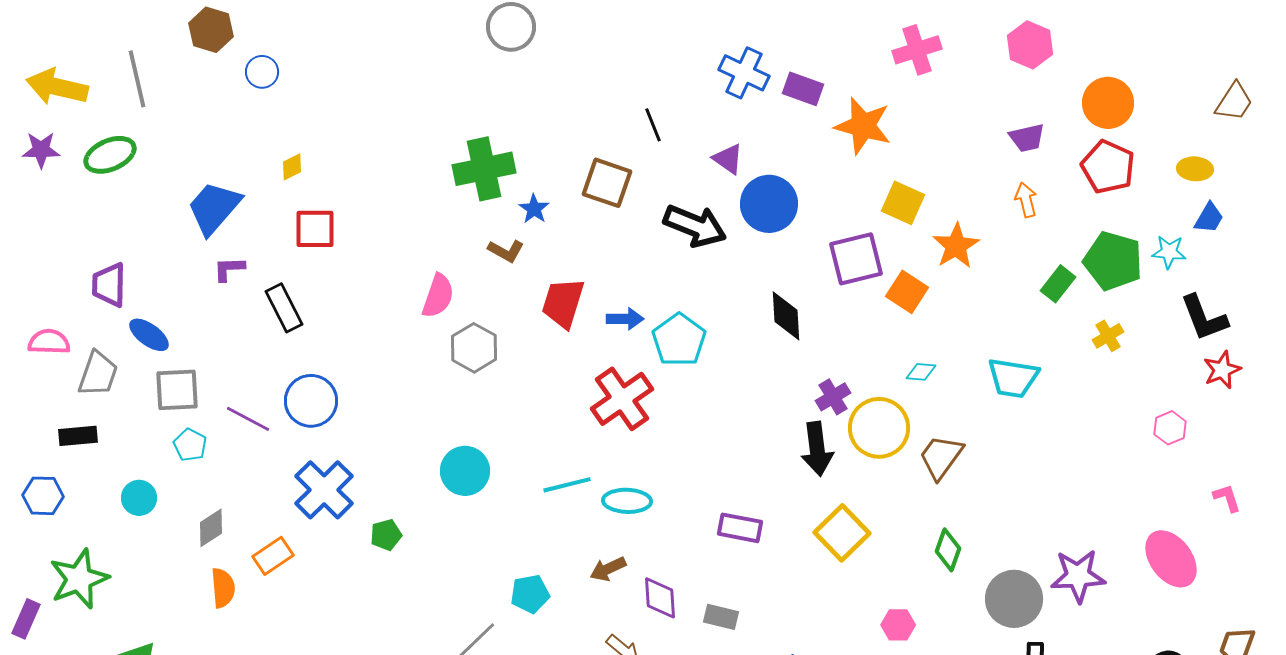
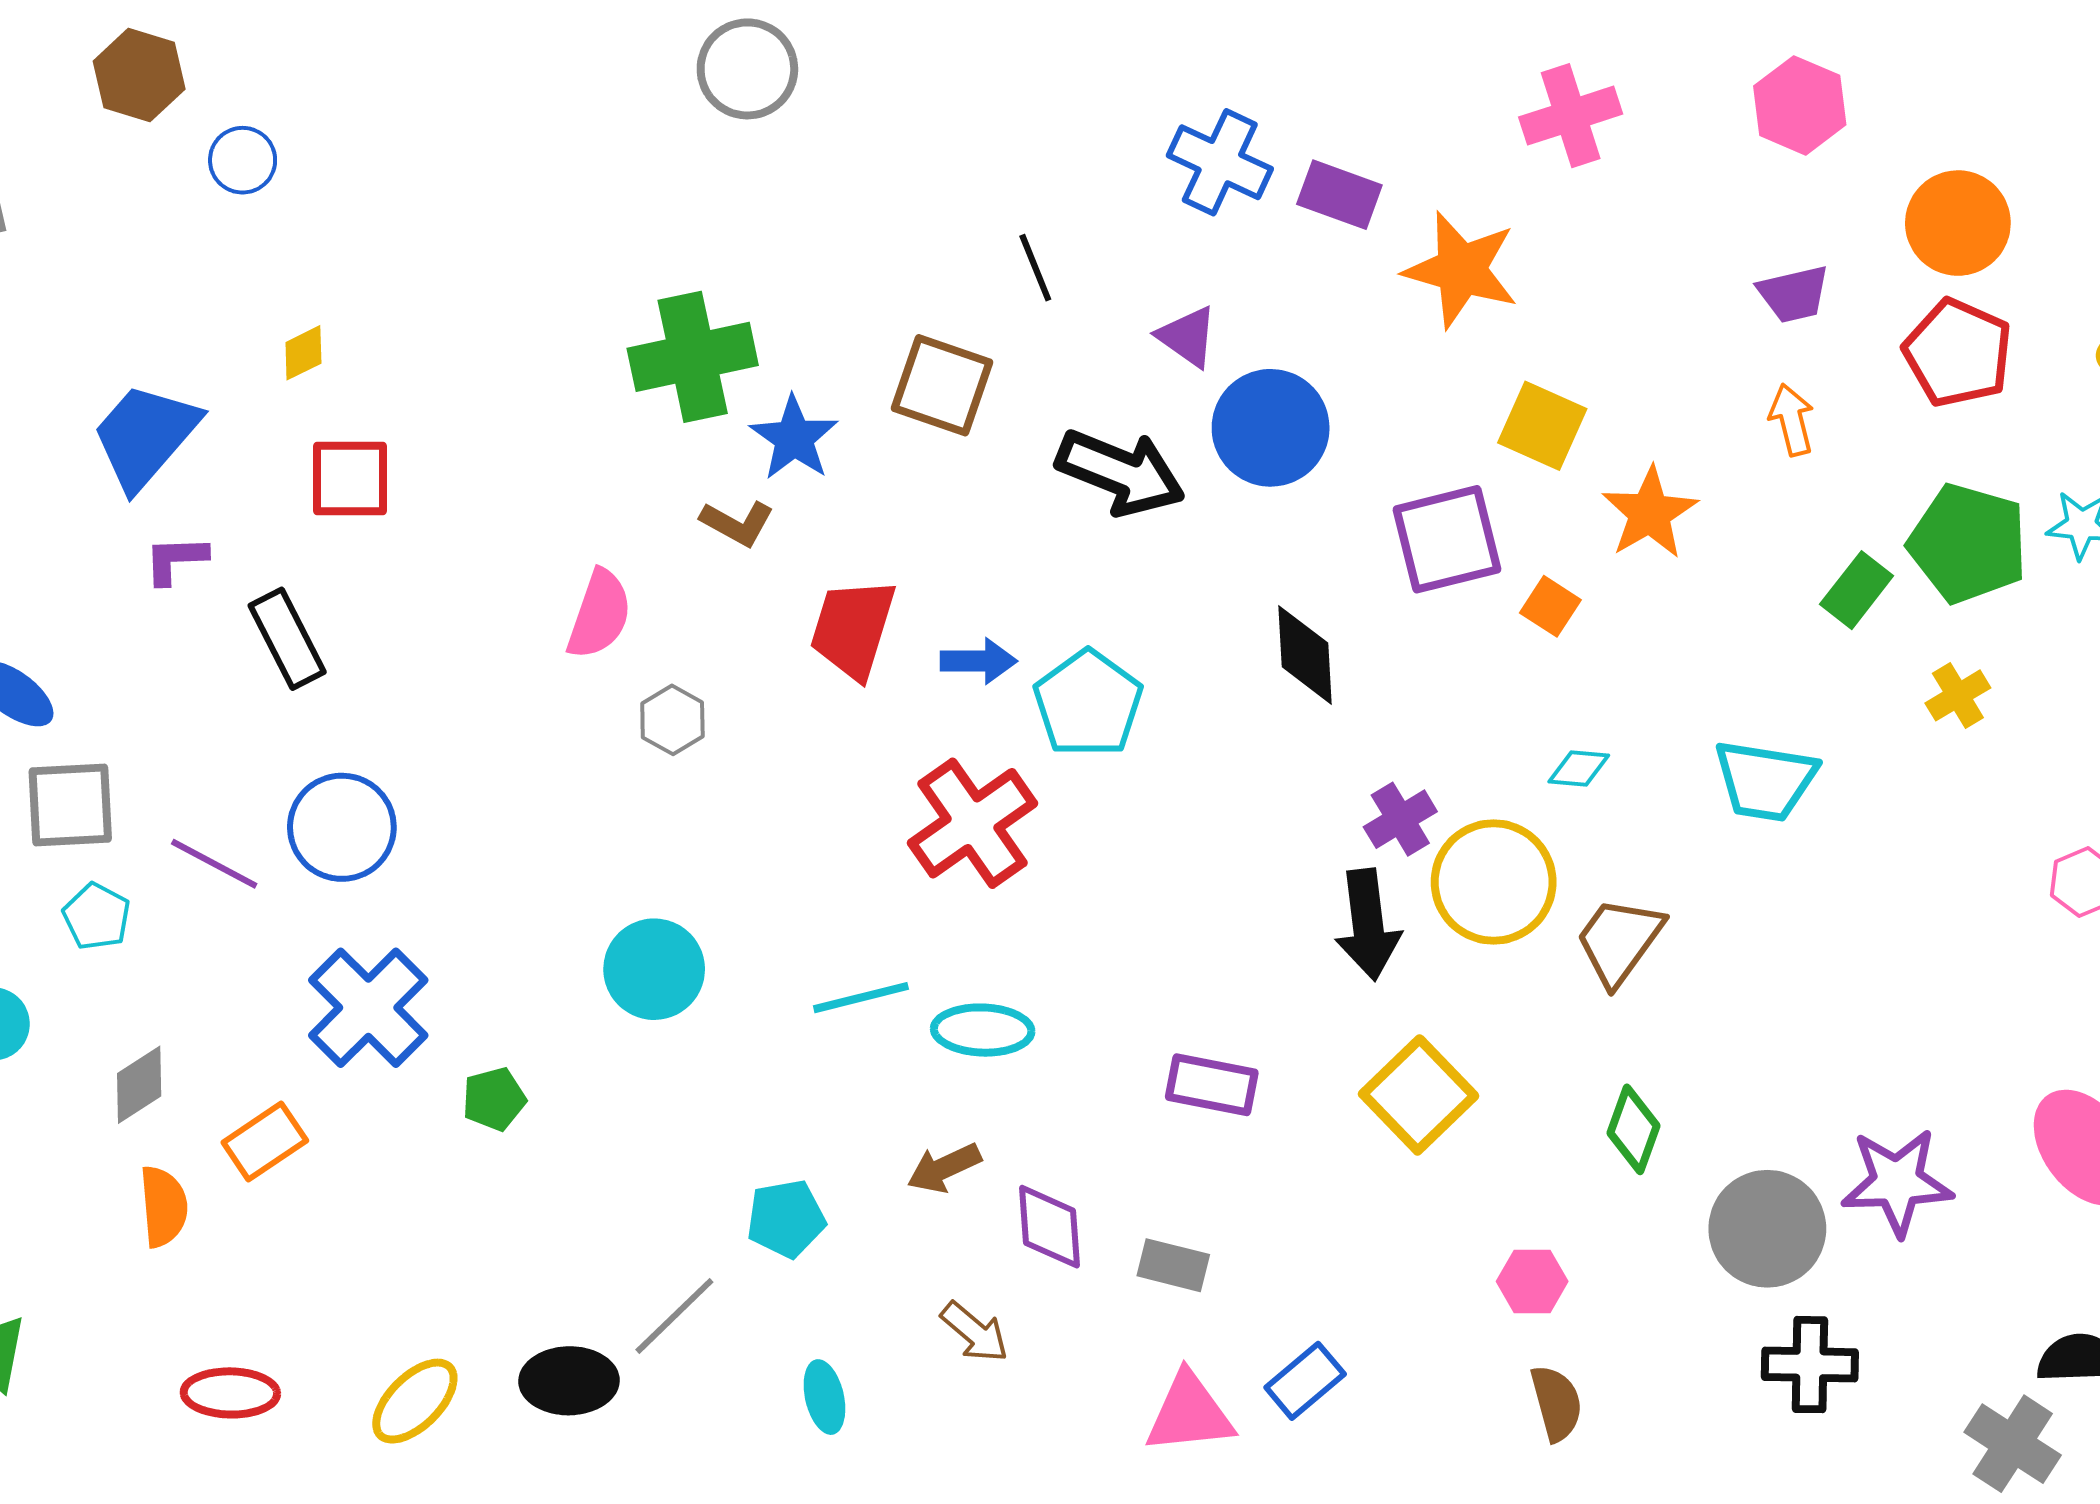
blue star: (534, 209) -> (794, 438), size x1.4
orange square: (907, 292) -> (1550, 606), size x0.7
gray hexagon: (474, 348) -> (672, 720), size x0.7

